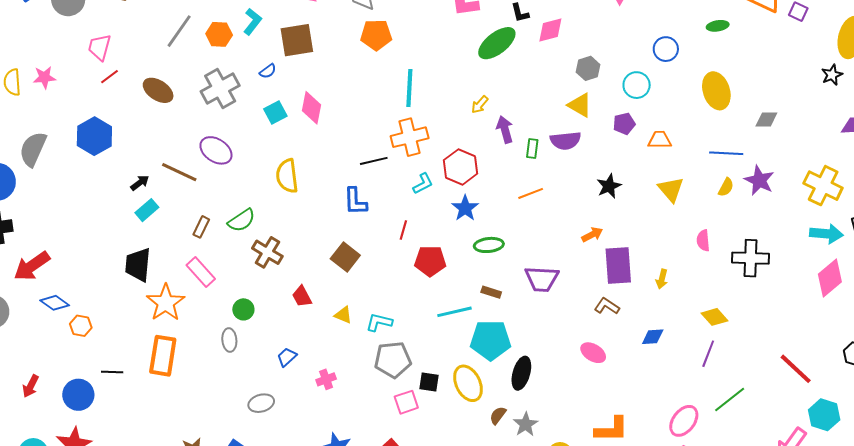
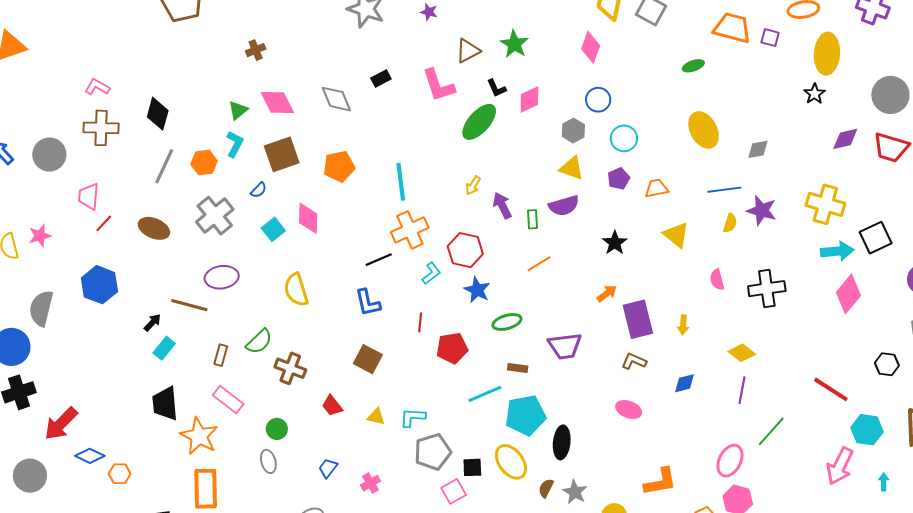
orange pentagon: (376, 35) -> (339, 166), moved
blue circle: (666, 49) -> (598, 100), moved
purple ellipse: (216, 150) -> (222, 277), turned -32

